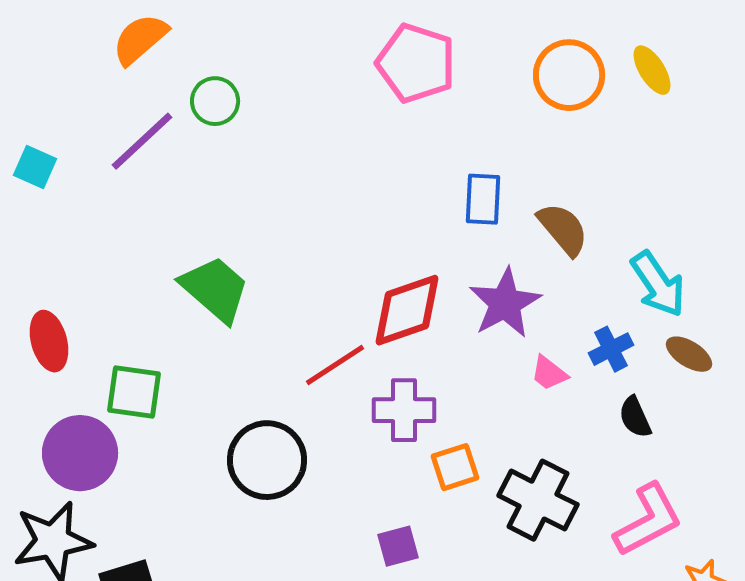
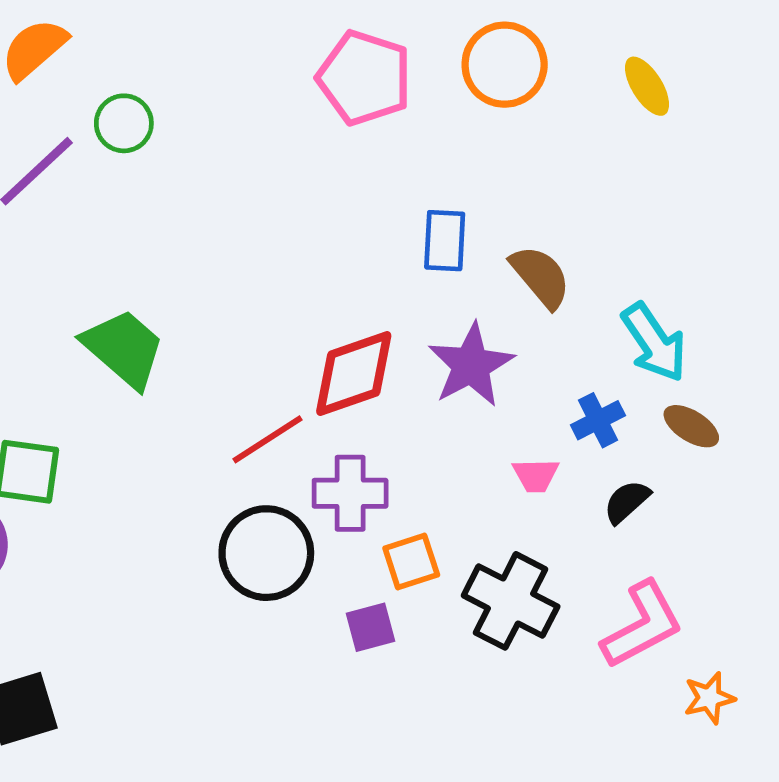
orange circle: (569, 75) -> (505, 65), moved
pink trapezoid: (549, 373) -> (536, 475), moved, turned -39
black semicircle: (635, 417) -> (627, 502), turned 72
black circle: (267, 460) -> (266, 553), moved
purple square: (398, 546) -> (370, 627), moved

